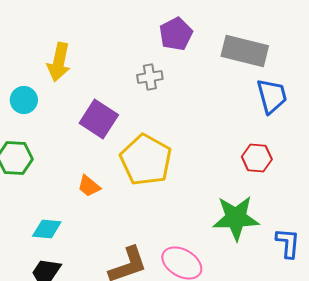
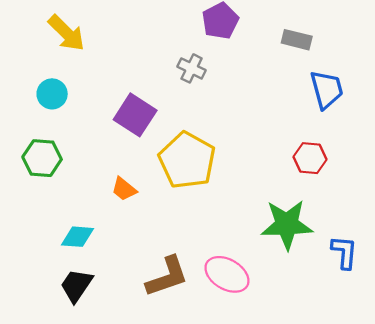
gray rectangle: (245, 51) -> (297, 40), size x0.6
yellow arrow: (59, 62) -> (66, 33), moved, turned -57
gray cross: (150, 77) -> (192, 68), turned 35

